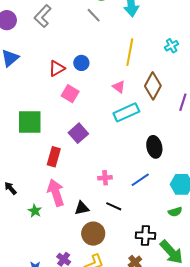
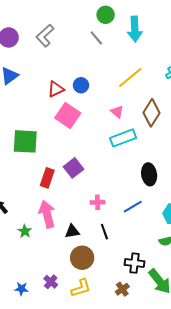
yellow line: (130, 52) -> (130, 77), turned 36
pink square: (70, 94) -> (68, 115), size x1.4
purple square: (78, 133) -> (73, 168), moved
black line: (114, 206) -> (104, 232), turned 42

